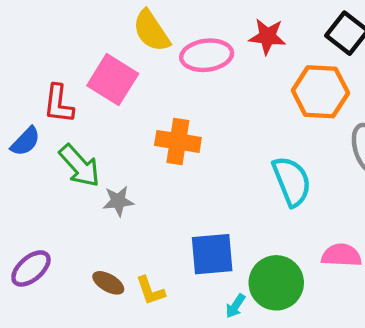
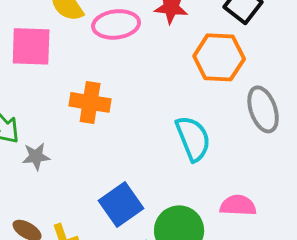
pink square: (113, 80) -> (31, 46), turned -30
blue square: (212, 254) -> (121, 204), turned -30

